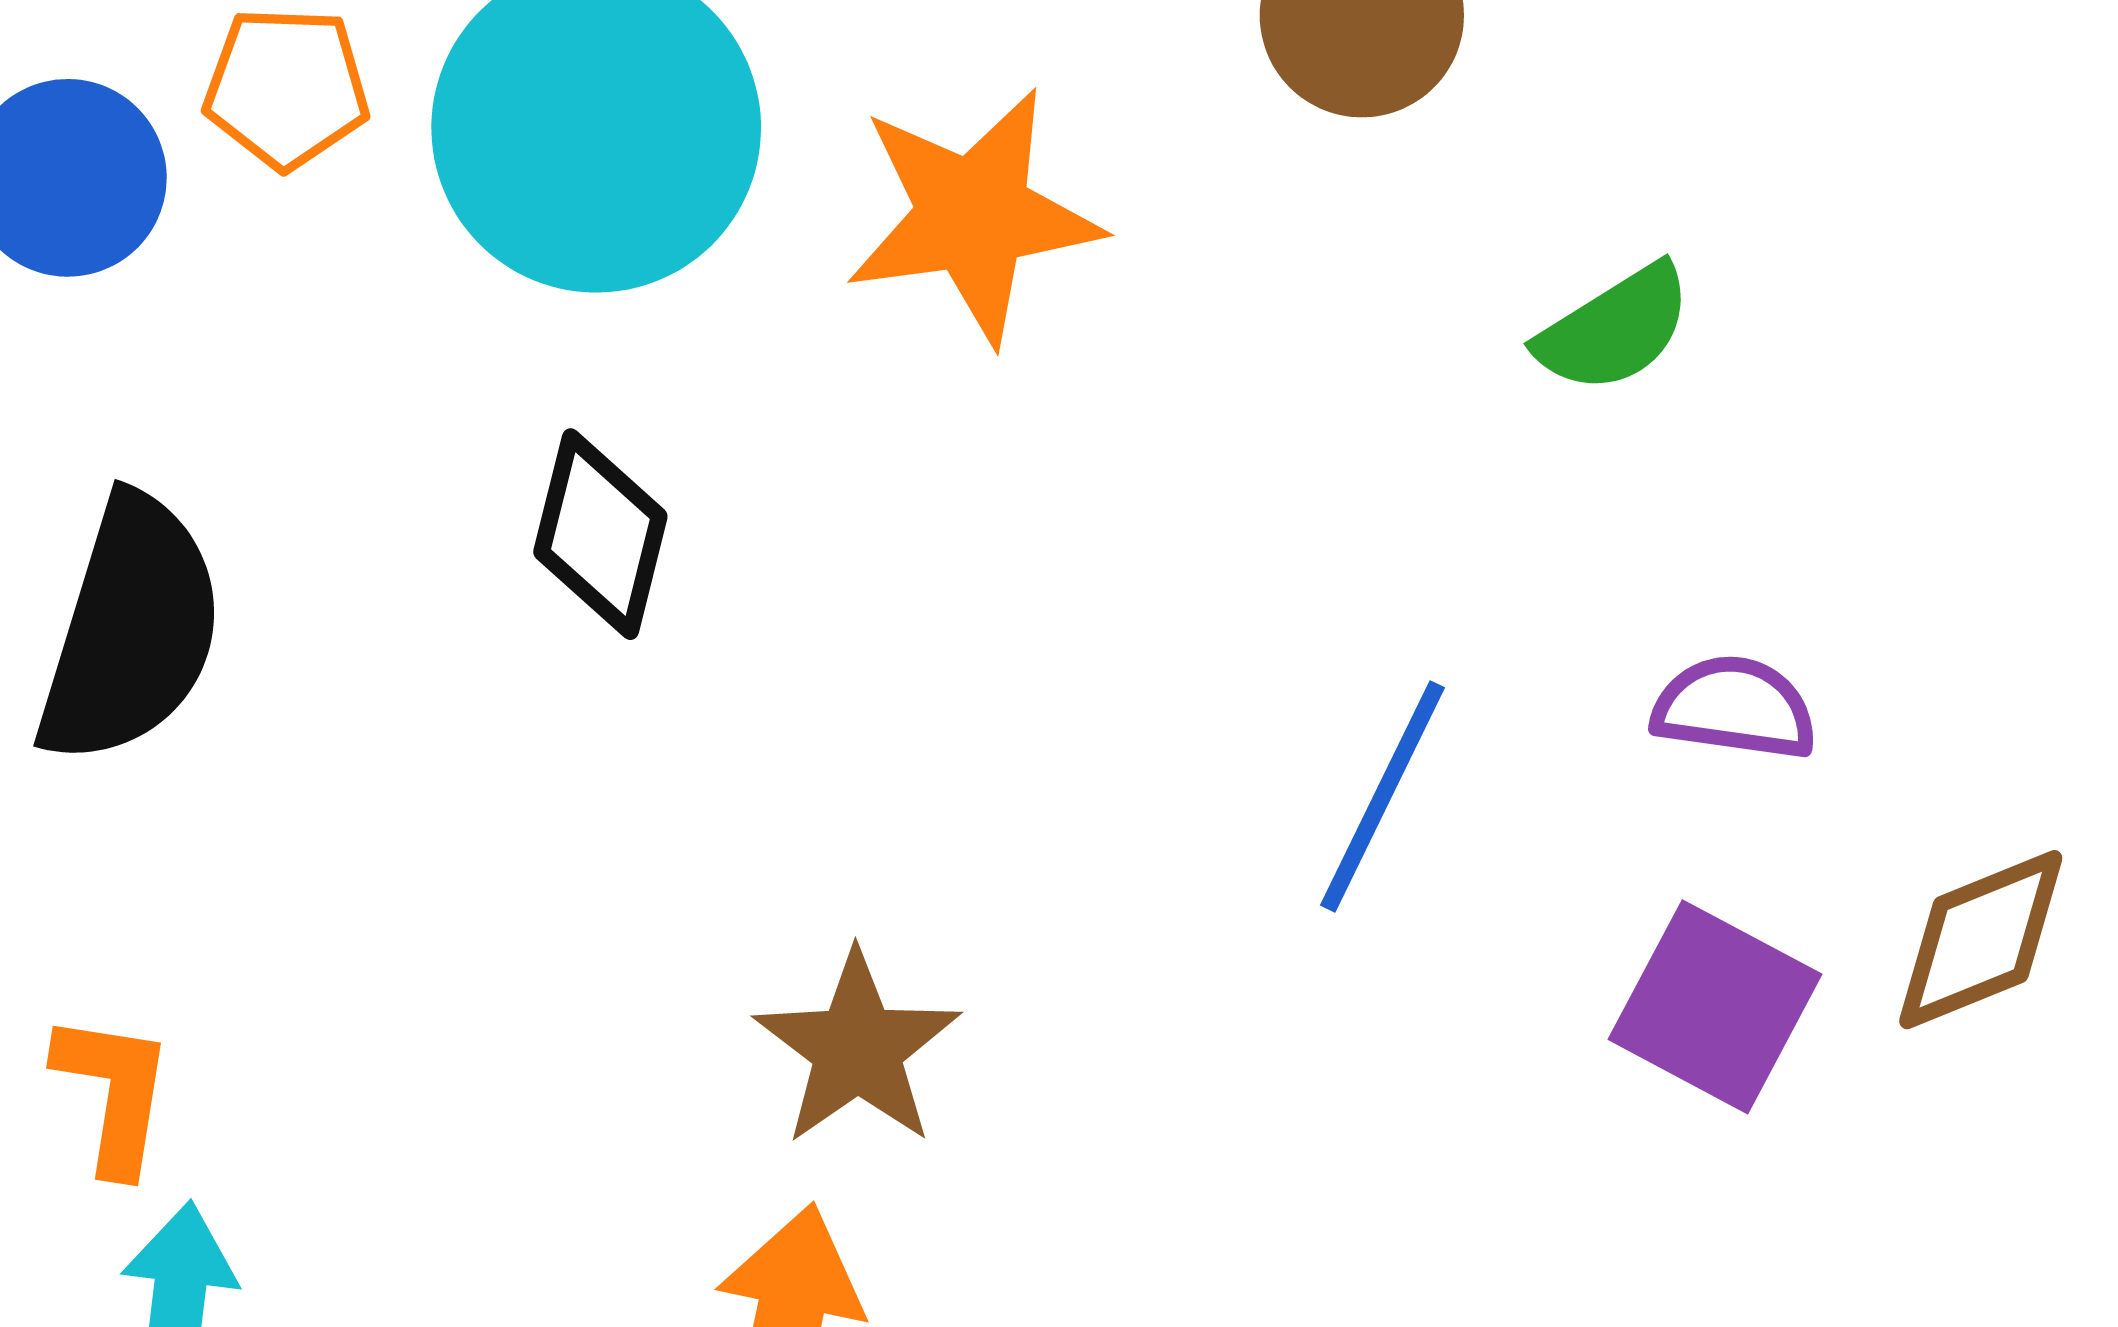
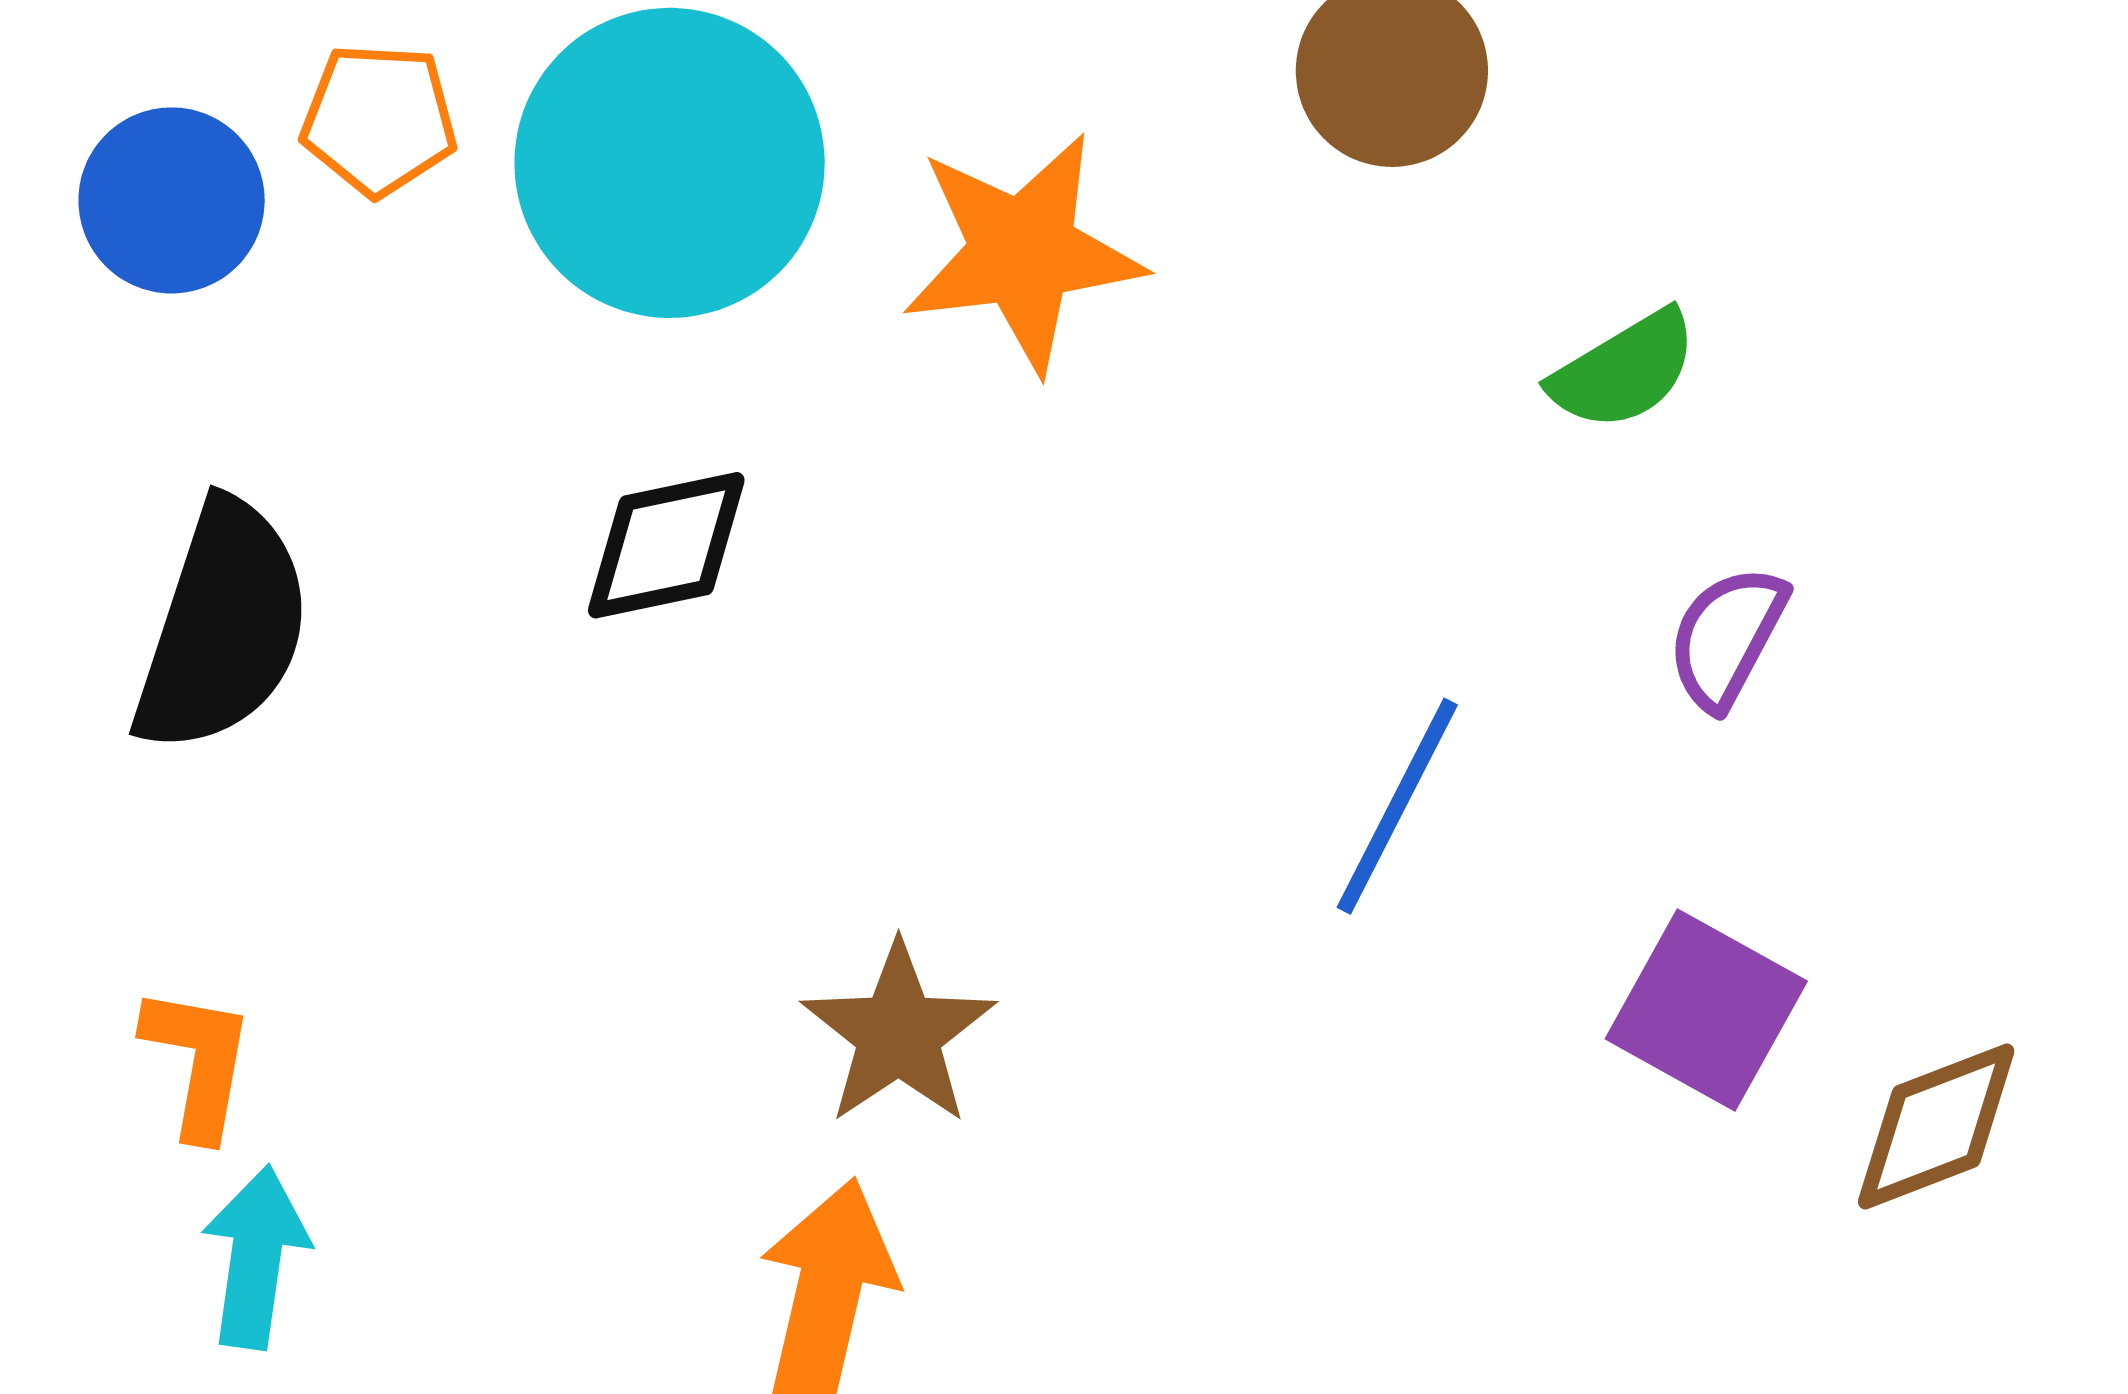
black diamond: (600, 534) -> (666, 545), turned 63
purple semicircle: (1734, 708) -> (1727, 637), moved, turned -71
brown diamond: (1981, 940) -> (1936, 1126), moved

